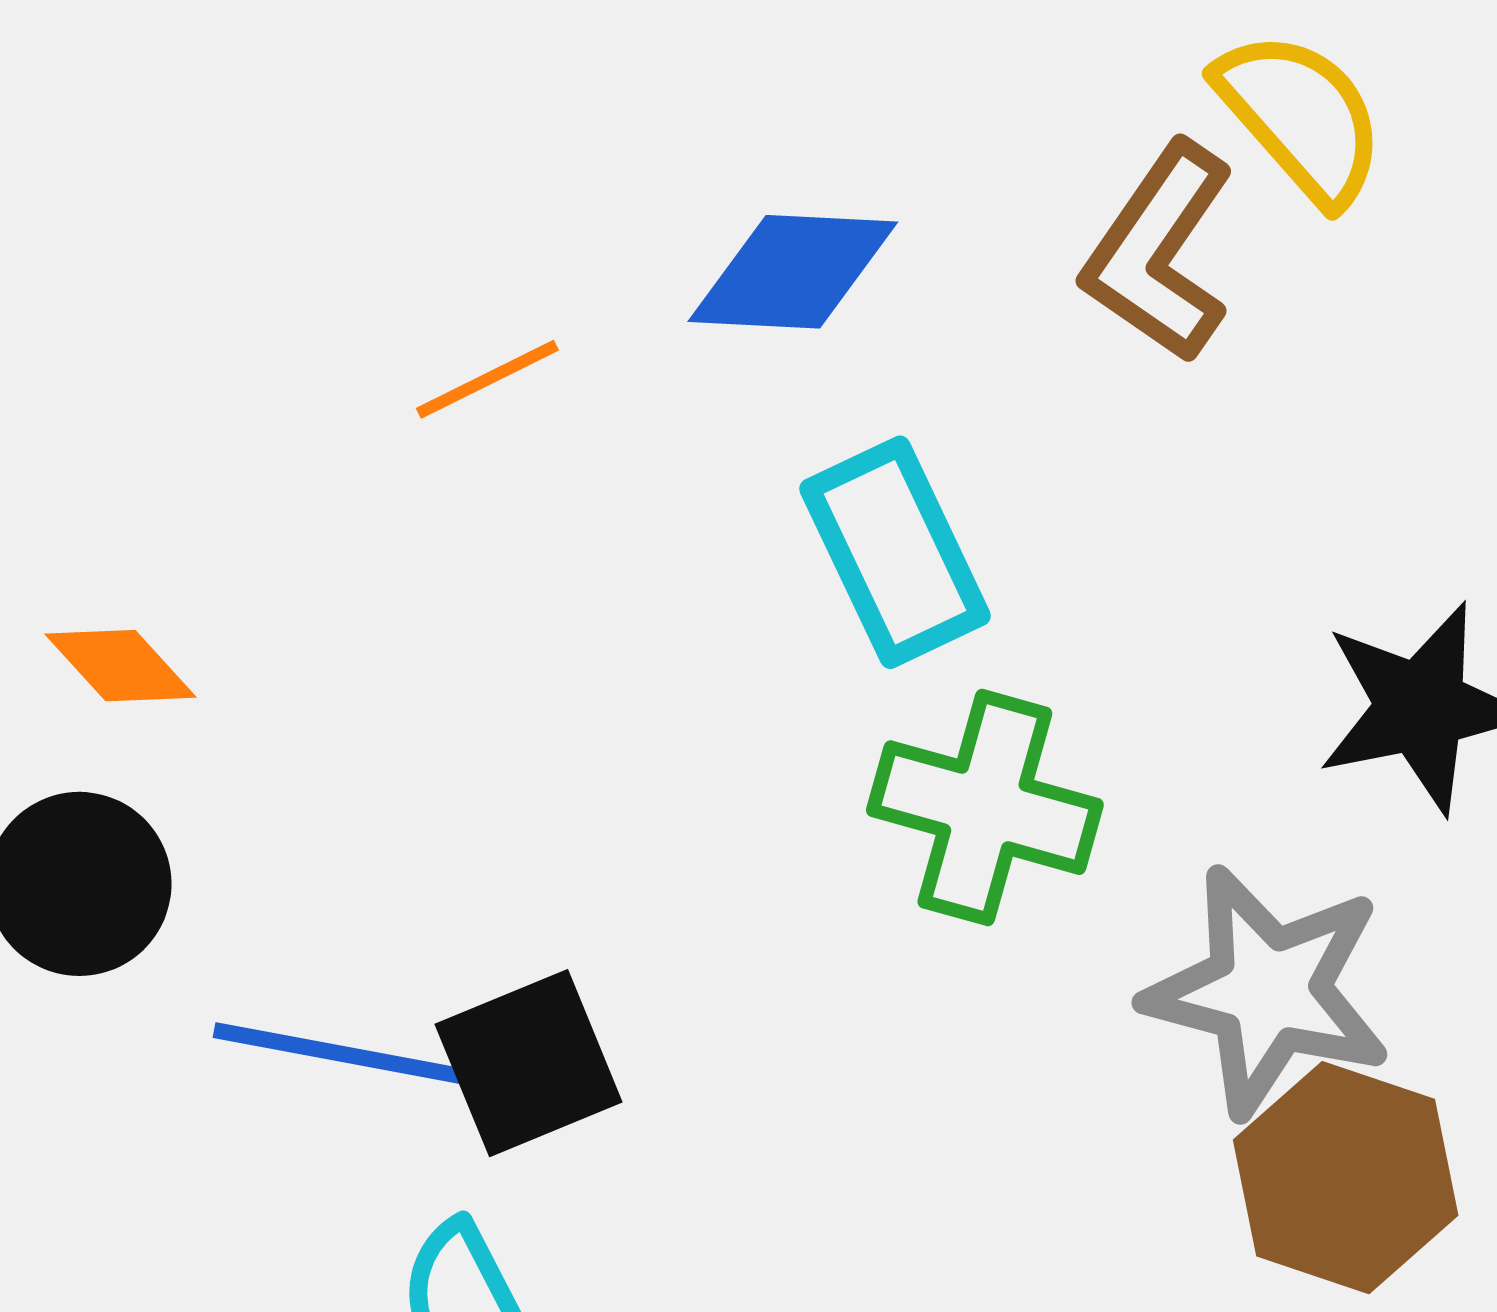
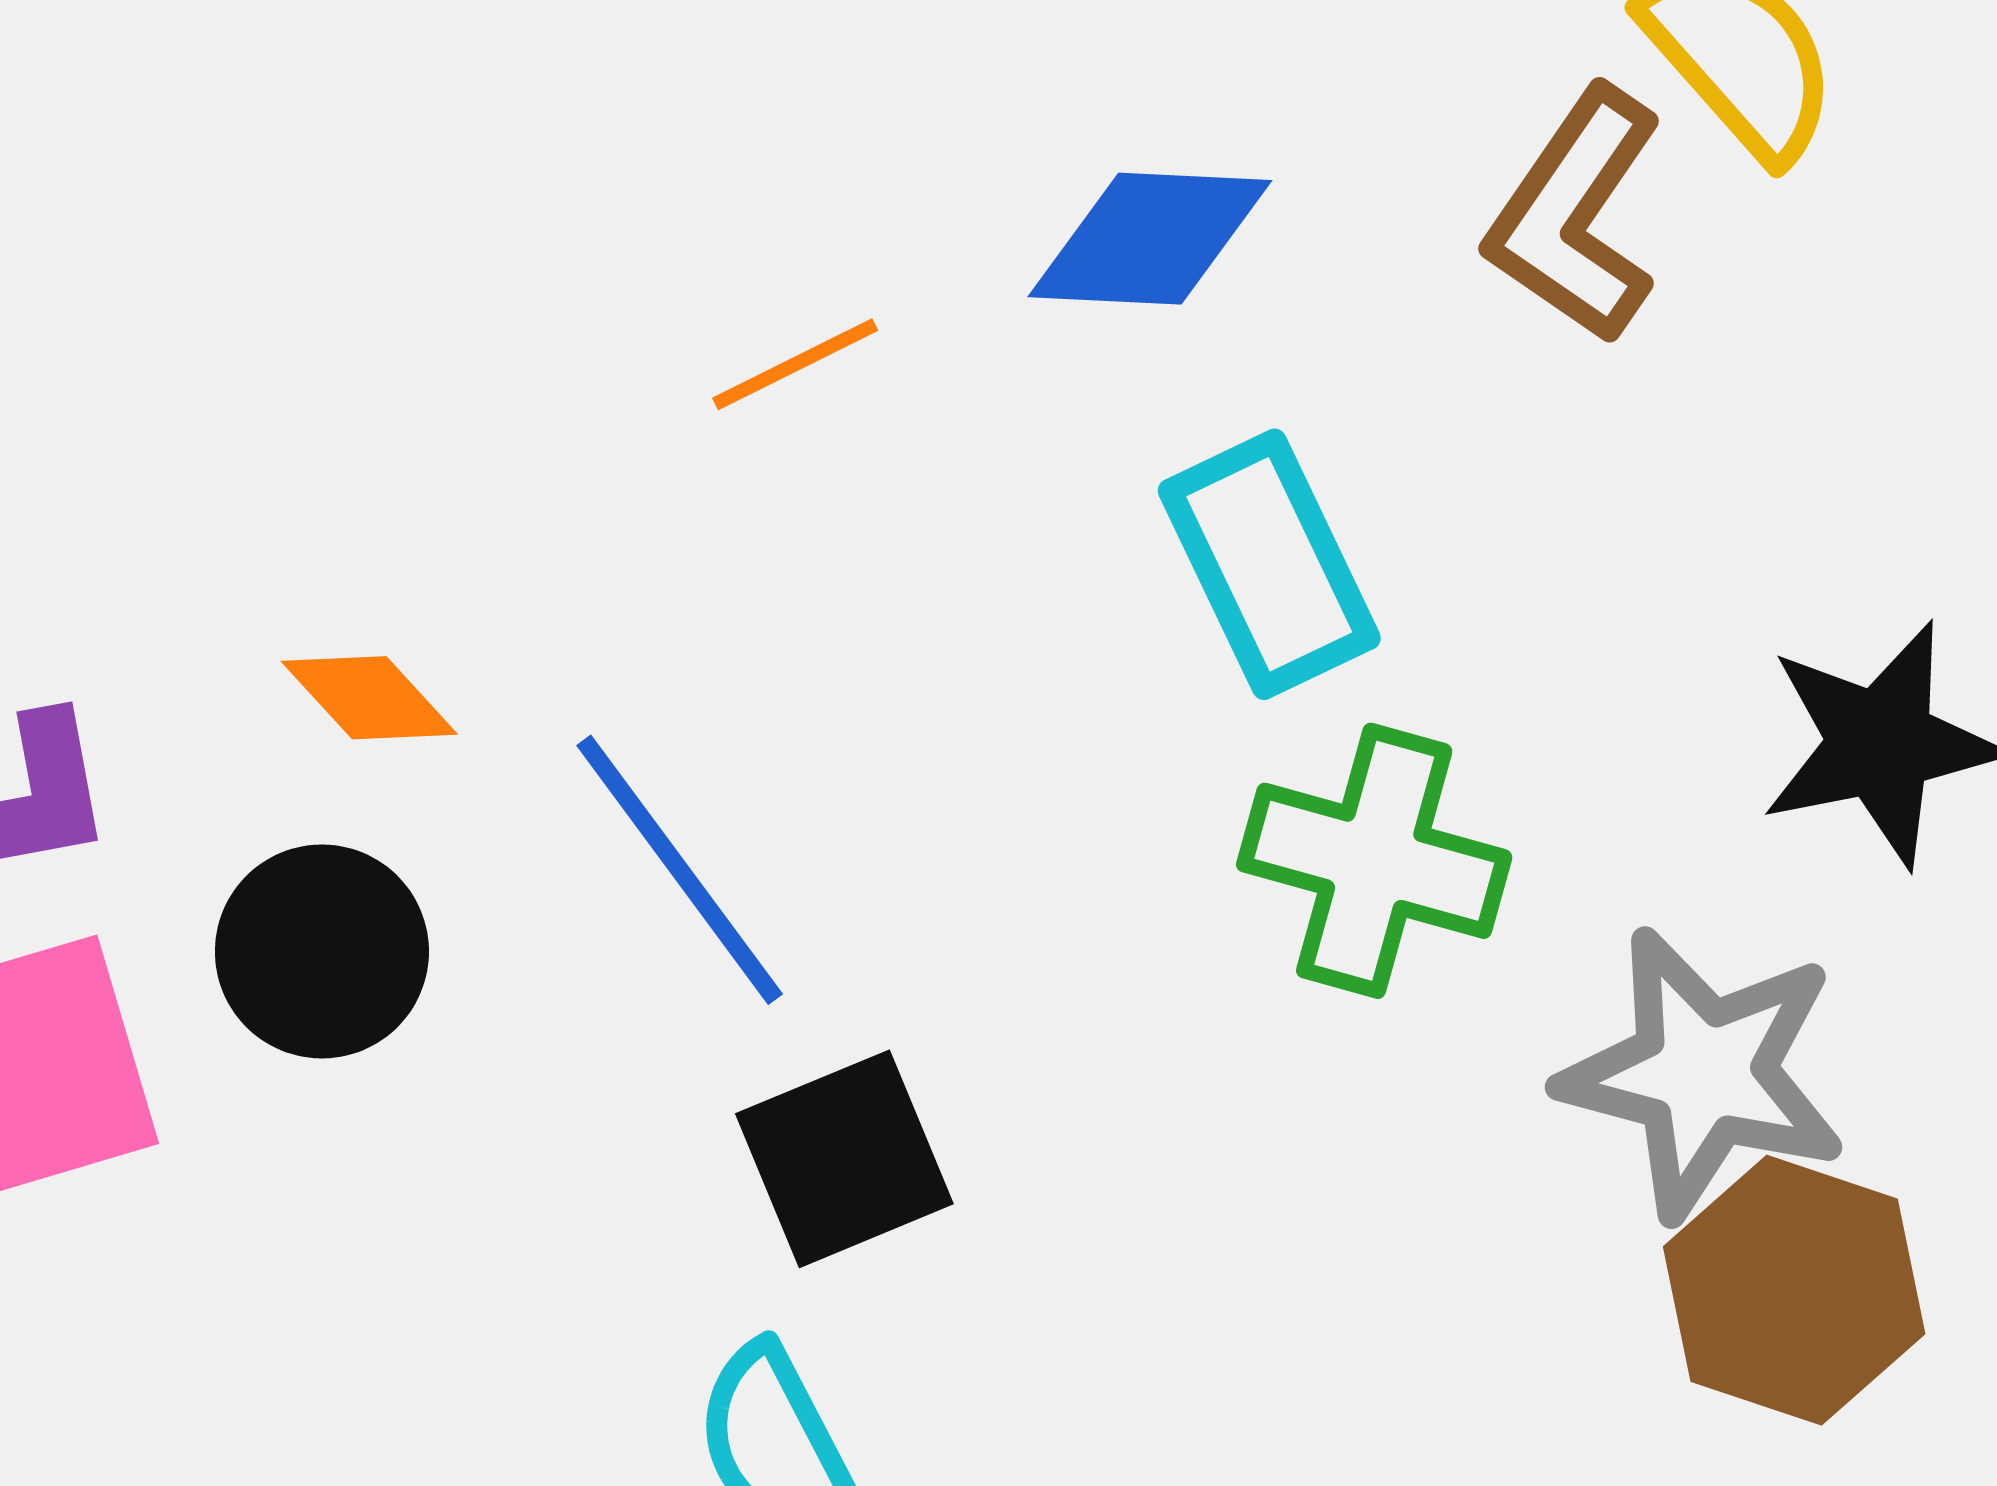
blue line: (351, 1055) -> (680, 870), moved, turned 43

